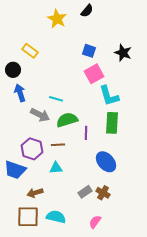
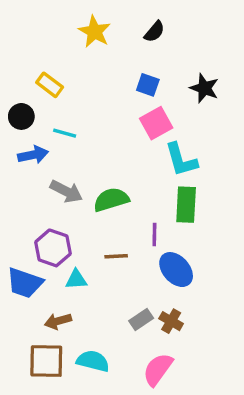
black semicircle: (87, 11) -> (154, 32), moved
blue arrow: (20, 93) -> (33, 155), turned 96
cyan line: (56, 99) -> (65, 133), moved
purple line: (86, 133) -> (154, 235), moved
brown line: (58, 145) -> (116, 256), moved
cyan triangle: (56, 168) -> (76, 280), moved
pink semicircle: (95, 222) -> (158, 369), size x1.5

